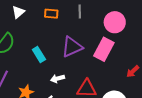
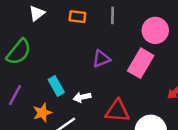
purple triangle: (72, 47) -> (101, 59), size x0.7
cyan rectangle: (39, 54) -> (56, 86), moved

